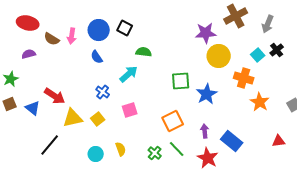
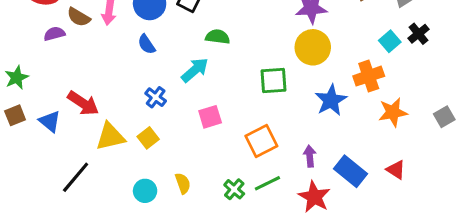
purple semicircle: (29, 54) -> (54, 34), moved
yellow circle: (219, 56) -> (313, 47), moved
orange cross: (244, 78) -> (369, 76), turned -36
blue star: (207, 94) -> (331, 100), moved
orange star: (260, 102) -> (393, 112), turned 30
pink square: (130, 110) -> (210, 117), moved
red triangle: (279, 141) -> (396, 170), moved, turned 40
green line: (177, 149) -> (267, 183), turned -72

